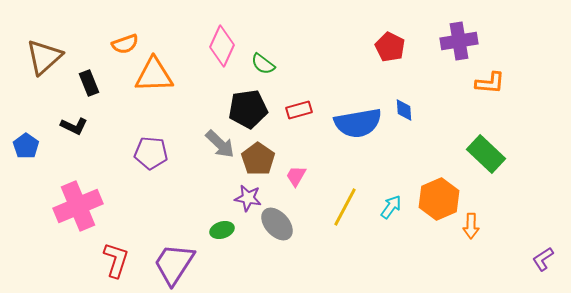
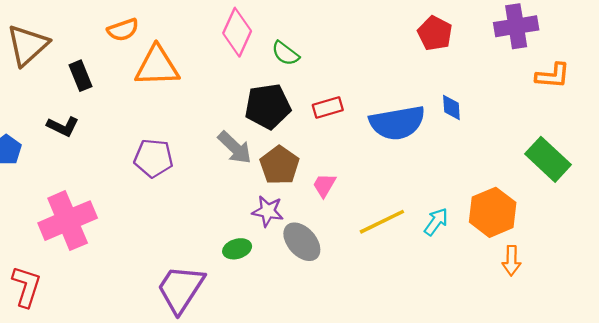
yellow line: (345, 207) -> (382, 222), turned 36
orange arrow: (471, 226) -> (511, 261), moved
red L-shape: (116, 260) -> (26, 286), moved

